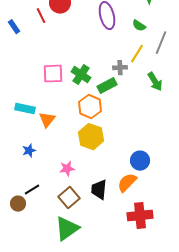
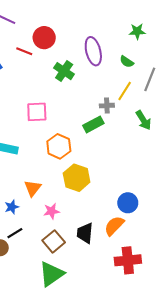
red line: (41, 16) -> (24, 51), turned -42
green cross: (81, 75) -> (64, 71), moved
orange hexagon: (90, 107) -> (59, 146), moved
orange triangle: (47, 120) -> (33, 188), moved
blue star: (29, 151) -> (12, 207), moved

